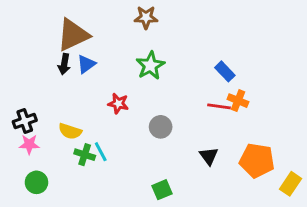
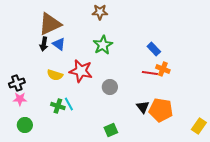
blue triangle: (86, 64) -> (59, 44), turned -48
red star: (118, 104) -> (81, 71), size x1.6
yellow semicircle: (70, 131) -> (55, 75), moved
orange pentagon: (257, 160) -> (161, 110), moved

